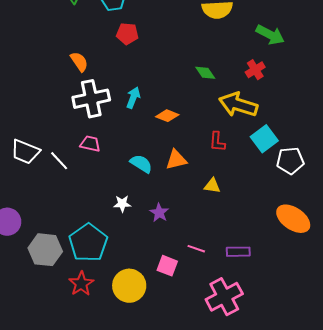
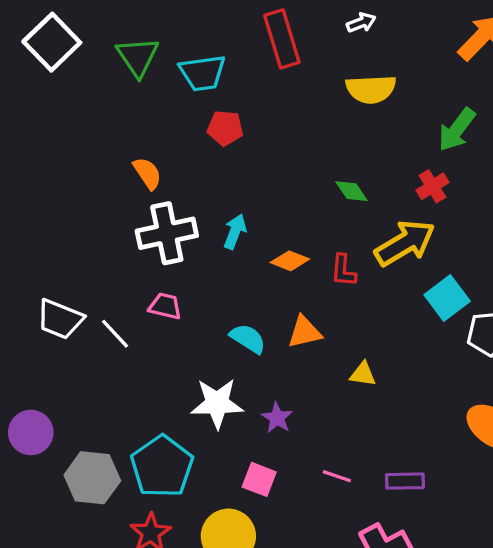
green arrow: (270, 35) -> (457, 130), turned 100
yellow arrow: (238, 105) -> (405, 243), turned 132
red L-shape: (217, 142) -> (343, 271), moved
white star: (122, 204) -> (217, 403), size x1.8
pink square: (167, 266) -> (259, 479), moved

